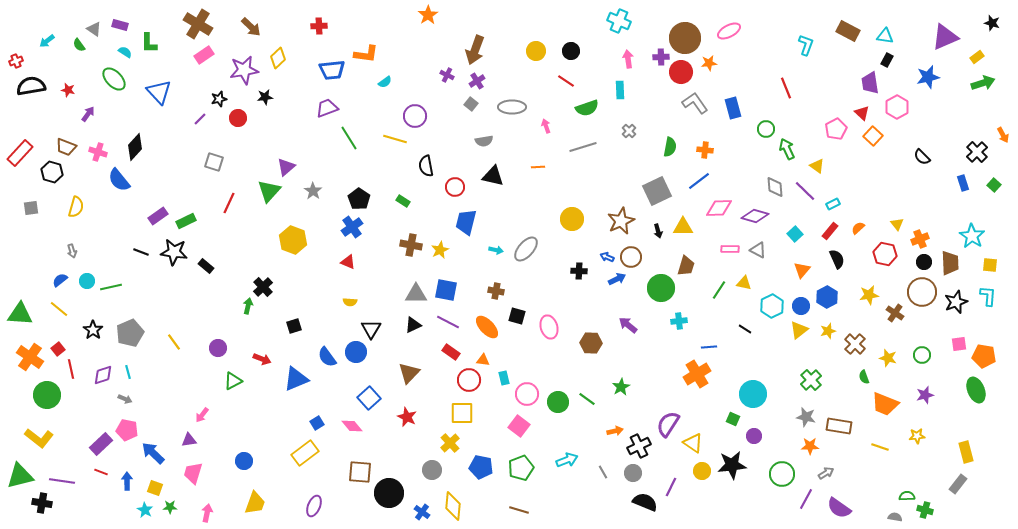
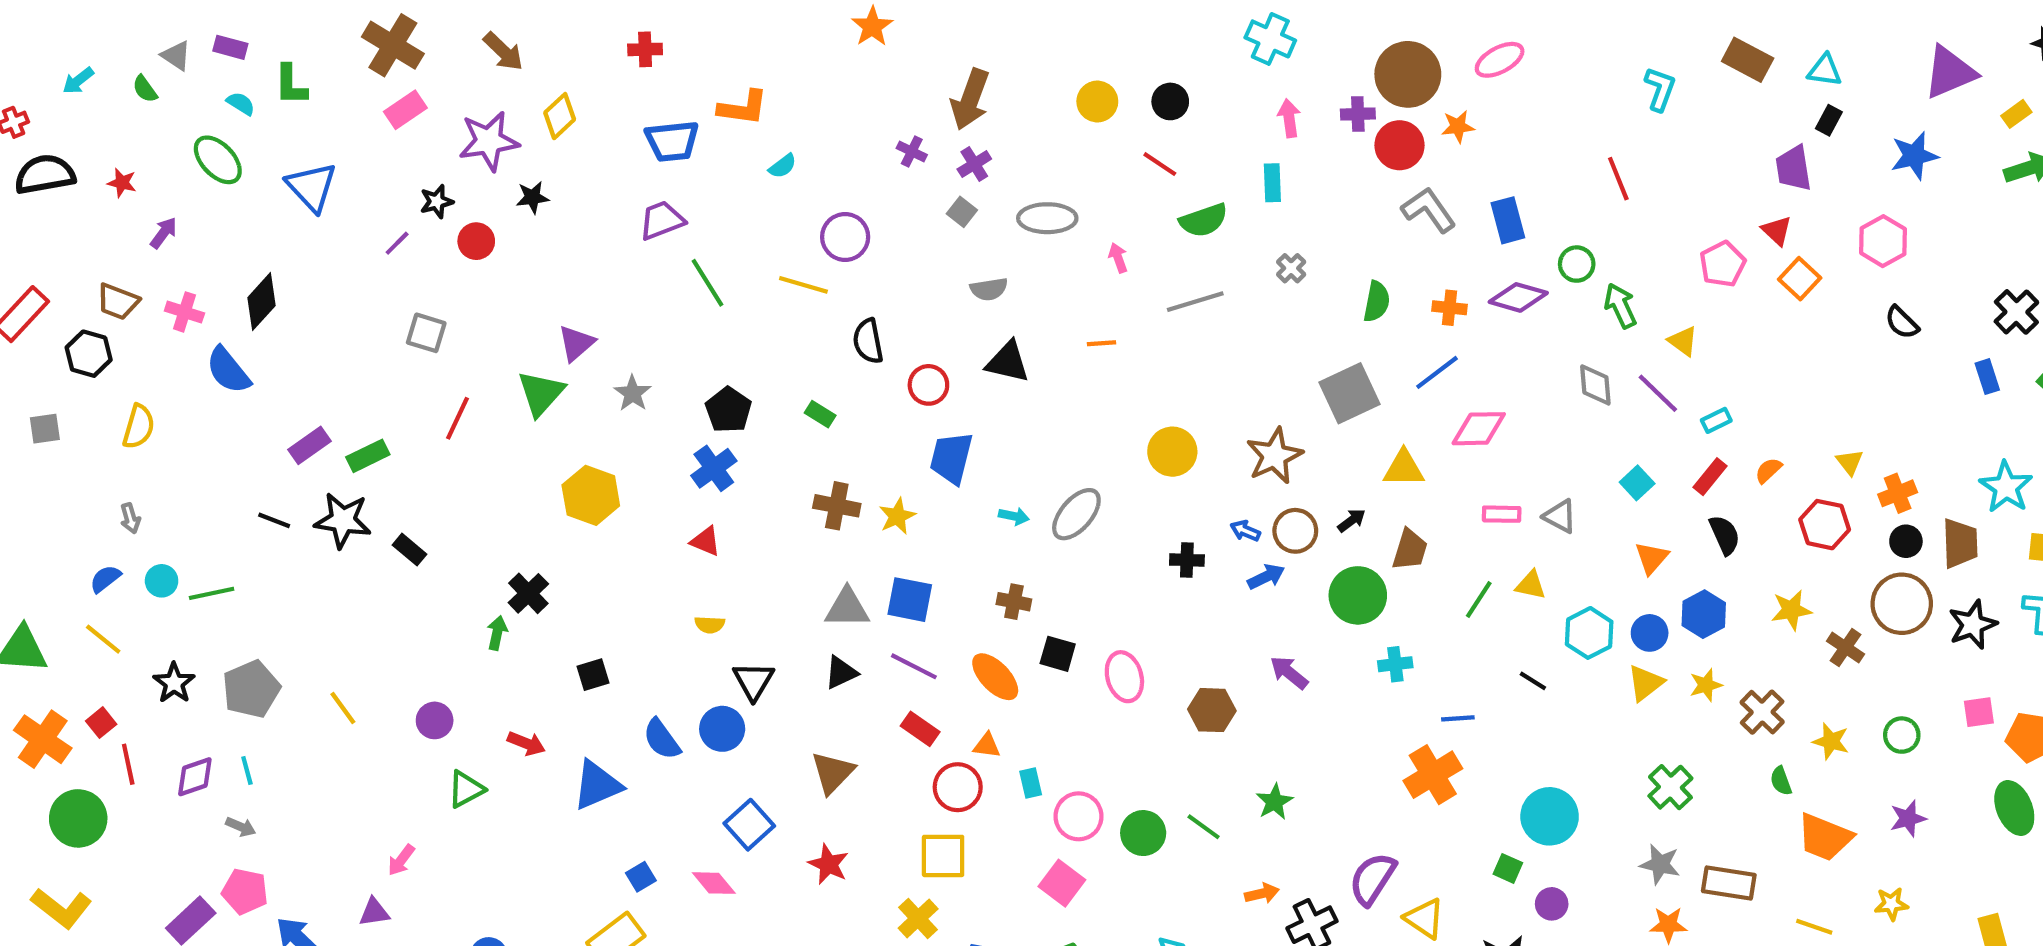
pink hexagon: (897, 107) -> (1883, 241), moved
purple diamond: (755, 216) -> (1518, 297), moved
black arrow: (658, 231) -> (1352, 520), moved, turned -112

